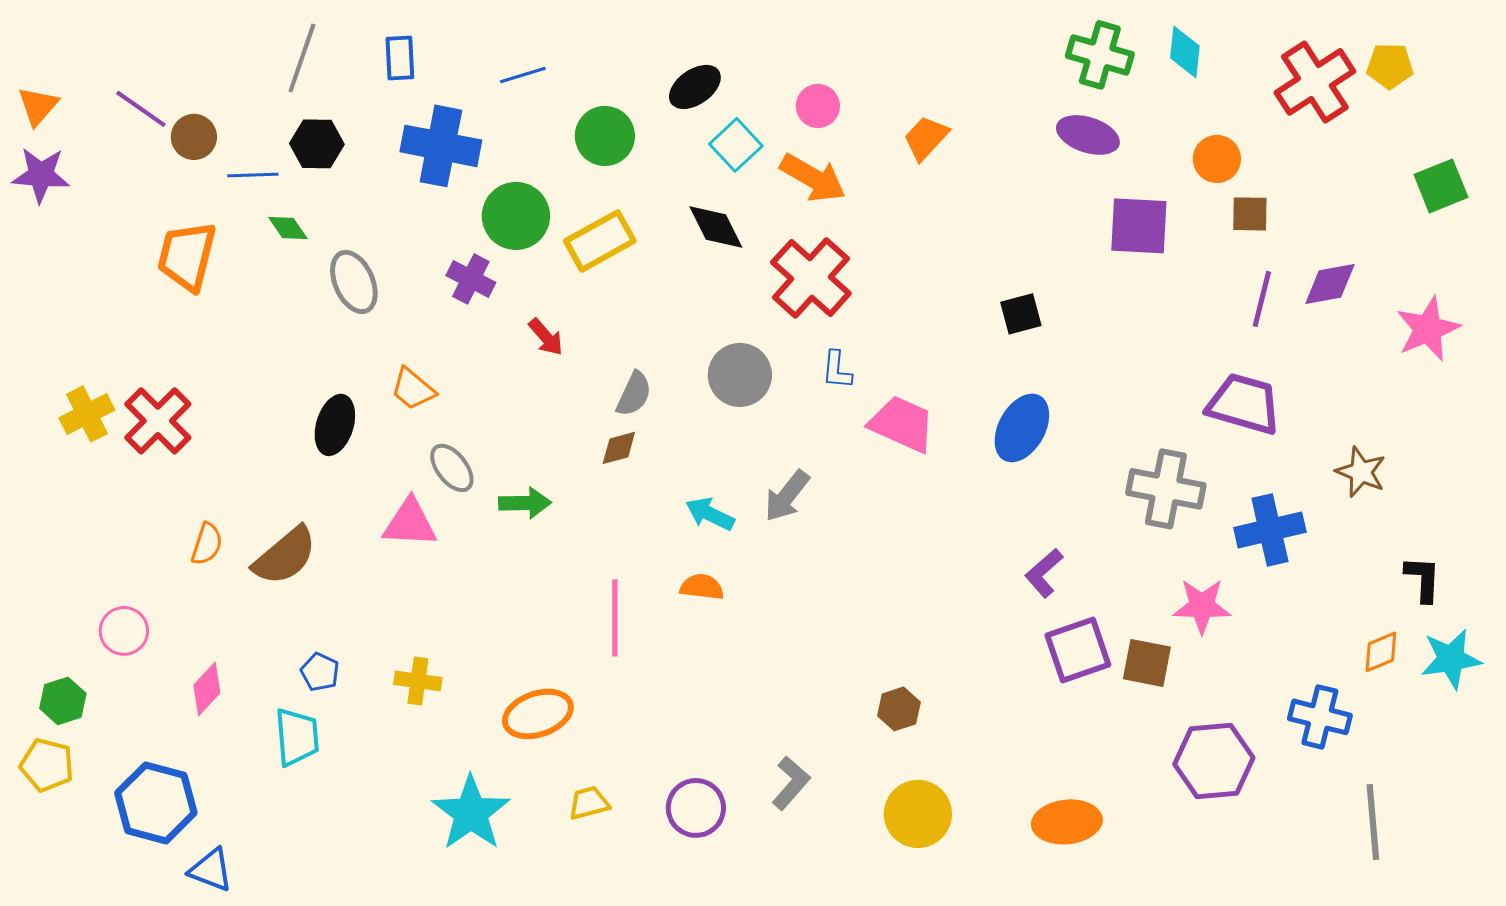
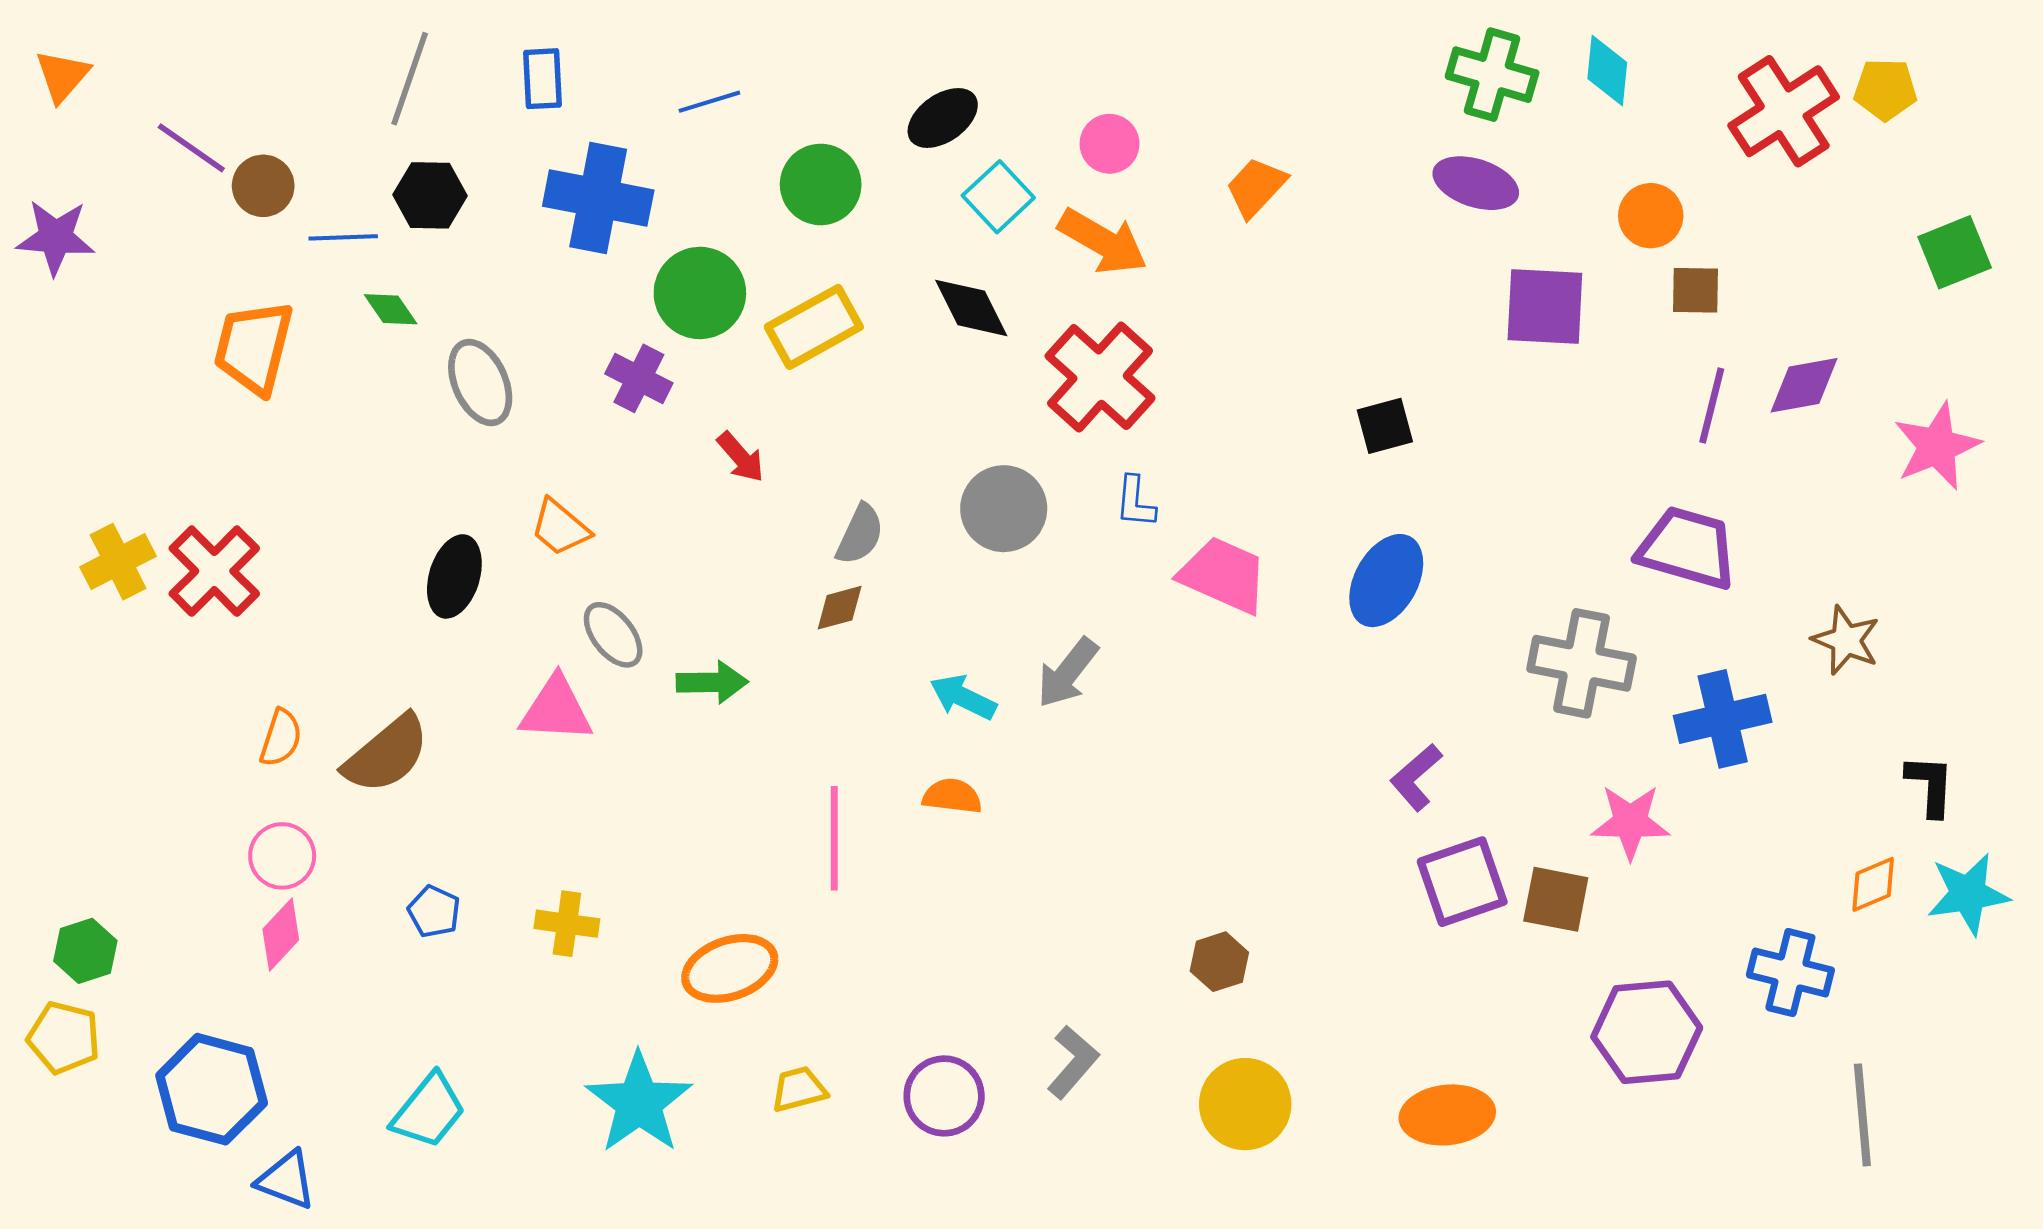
orange triangle: (38, 106) -> (62, 76), moved
pink circle: (124, 631) -> (282, 856), moved
cyan trapezoid: (297, 737) -> (429, 1111), moved, turned 44

